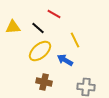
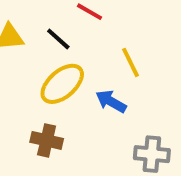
brown cross: (44, 82) -> (47, 140), moved

